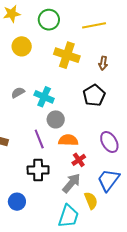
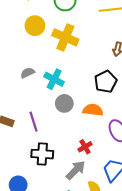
yellow cross: (67, 55) -> (65, 37), moved
purple line: (39, 139) -> (34, 122), moved
orange semicircle: (68, 140) -> (93, 110), moved

